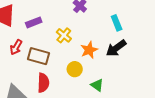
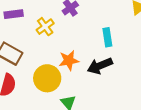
yellow cross: (64, 35) -> (45, 27), moved
yellow circle: (75, 69) -> (47, 78), size x1.5

